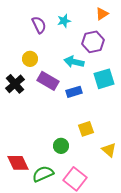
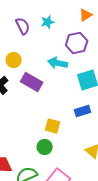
blue rectangle: (74, 92) -> (83, 111), moved
yellow square: (86, 129) -> (53, 126), moved, turned 35

